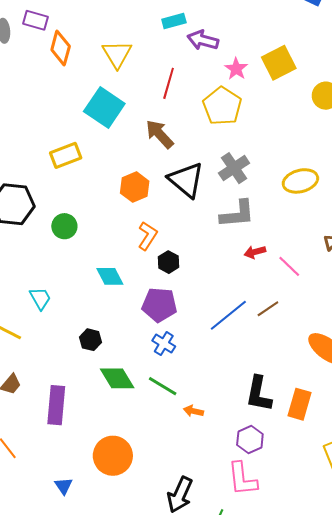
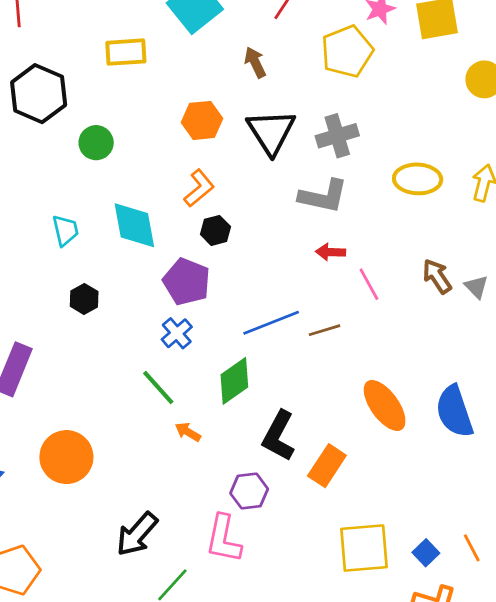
brown arrow: (160, 134) -> (255, 62), size x0.7
cyan diamond: (110, 276) -> (134, 225), size x1.4
cyan trapezoid: (40, 298) -> (65, 230), moved
green diamond: (117, 378) -> (234, 381), moved, turned 69

